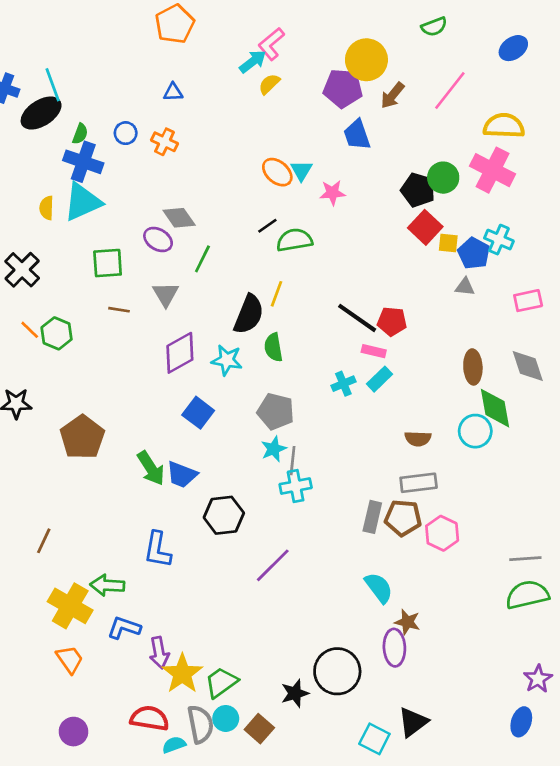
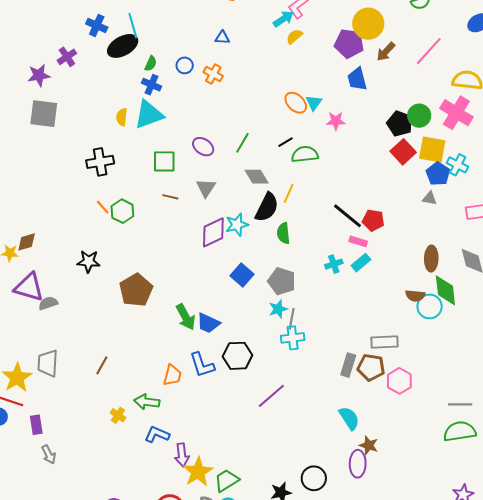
blue cross: (83, 162) -> (152, 85), size x0.7
gray diamond: (179, 218) -> (257, 177), moved
yellow square: (448, 243) -> (432, 149), moved, size x1.8
green line: (202, 259) -> (242, 143), moved
black cross: (22, 270) -> (100, 162), turned 32
cyan star: (227, 360) -> (237, 225), moved, turned -30
blue square: (198, 413) -> (242, 275), moved
brown semicircle: (418, 439) -> (415, 296), moved
blue L-shape: (158, 550) -> (202, 365), moved, turned -32
yellow cross: (70, 606) -> (118, 415), size x0.5
orange trapezoid: (70, 659) -> (172, 375), moved, turned 45
black circle: (337, 671) -> (314, 478), size x0.7

